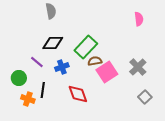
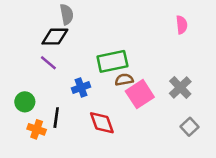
black diamond: (53, 43) -> (55, 37), moved
green rectangle: (86, 47) -> (112, 61), turned 35
purple line: (37, 62) -> (48, 63), moved

